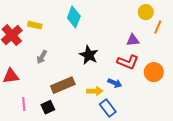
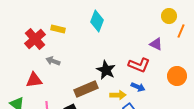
purple triangle: (133, 40) -> (156, 44), turned 32
black star: (89, 55) -> (106, 70), moved
gray arrow: (42, 57) -> (53, 61), moved, turned 80
red L-shape: (128, 62) -> (139, 65), moved

